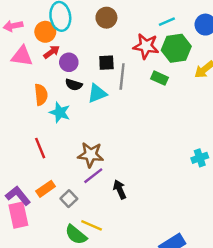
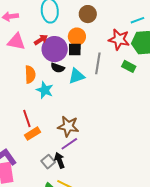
orange circle: (45, 32) -> (77, 37), moved
purple circle: (69, 62) -> (55, 49), size x1.6
black square: (106, 63) -> (75, 49), moved
orange rectangle: (46, 189) -> (32, 134), moved
black arrow: (120, 189) -> (59, 160), moved

